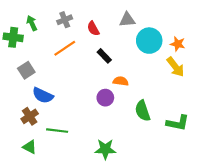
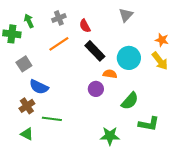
gray triangle: (127, 20) -> (126, 15), moved, turned -42
cyan circle: (149, 41) -> (129, 58), moved
black rectangle: (104, 56) -> (95, 51), size x1.5
green semicircle: (143, 111) -> (130, 101), turned -120
green L-shape: (178, 123) -> (149, 124), moved
green star: (105, 149) -> (110, 136), moved

